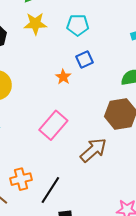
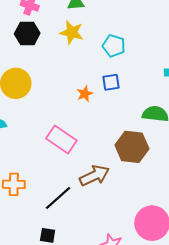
pink rectangle: (53, 125) -> (61, 139), turned 68
black line: (50, 190) -> (58, 198), moved

